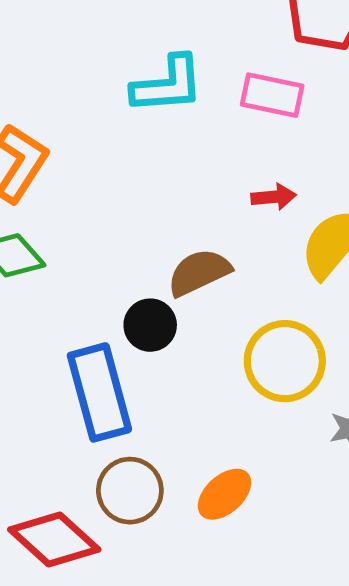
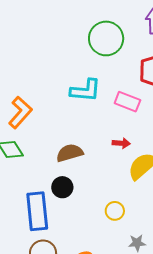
brown semicircle: (199, 272) -> (70, 153), moved
yellow circle: (285, 361) -> (115, 211), size x0.6

